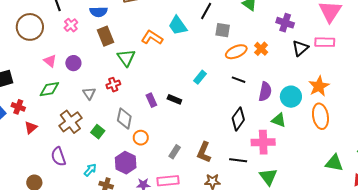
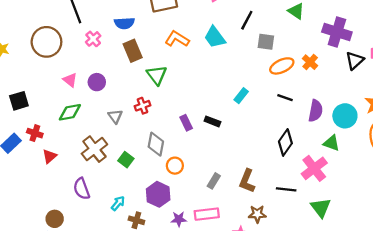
purple cross: (285, 23) -> (337, 32), size x1.4
orange L-shape: (152, 38) -> (177, 39), moved
pink cross: (263, 142) -> (314, 168), turned -35

